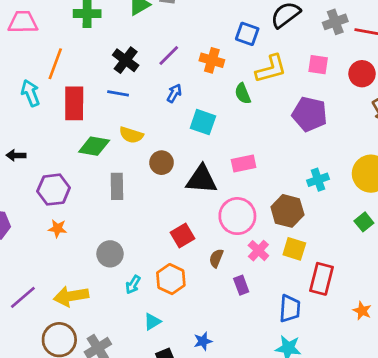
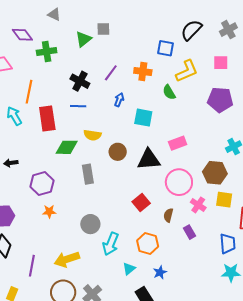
orange hexagon: (171, 279) -> (148, 243), moved
cyan arrow: (133, 285) -> (111, 244), size x1.6
purple line: (23, 297) -> (32, 266), turned -30
blue star: (203, 341) -> (160, 272), moved

